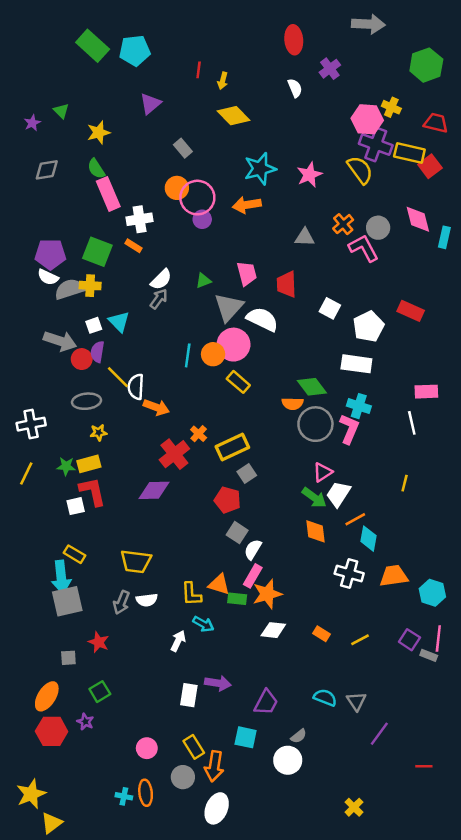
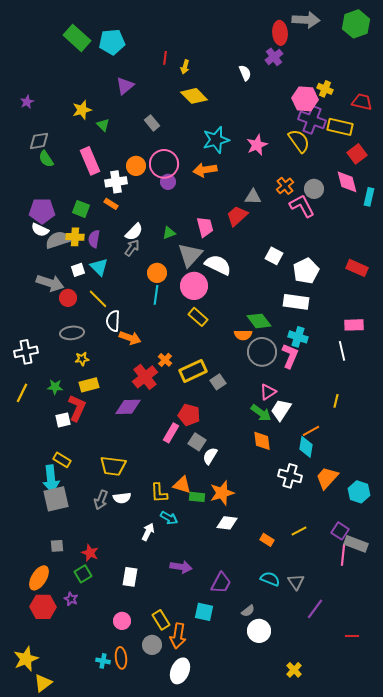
red ellipse: (294, 40) -> (280, 33), moved
green hexagon: (426, 65) -> (356, 24), moved
green triangle: (61, 111) -> (103, 125), moved
red square: (430, 166) -> (357, 154), moved
green semicircle: (96, 169) -> (46, 159), moved
orange circle: (177, 188) -> (136, 166), moved
green square: (97, 252) -> (81, 209), size x0.7
red trapezoid: (287, 284) -> (237, 216), moved, turned 50
red rectangle: (411, 311) -> (357, 268), moved
purple semicircle: (97, 352) -> (94, 239), moved
orange circle: (213, 354) -> (157, 273), moved
yellow line: (118, 377) -> (98, 299), moved
yellow rectangle: (89, 464) -> (89, 385), moved
gray square: (247, 473) -> (218, 382), moved
red L-shape: (93, 492) -> (77, 408), turned 36
orange line: (355, 519) -> (311, 431), moved
pink rectangle: (253, 576) -> (171, 433), moved
orange trapezoid: (394, 576) -> (327, 478), turned -40
orange rectangle: (321, 634) -> (267, 540), moved
pink line: (438, 639) -> (343, 555), moved
red star: (99, 642) -> (90, 553), moved
gray rectangle: (429, 655) -> (356, 544), size x1.6
white rectangle: (189, 695) -> (130, 577), moved
white circle: (288, 760) -> (259, 631), moved

